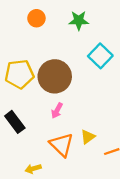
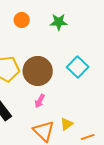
cyan square: (100, 56) -> (78, 67), moved

